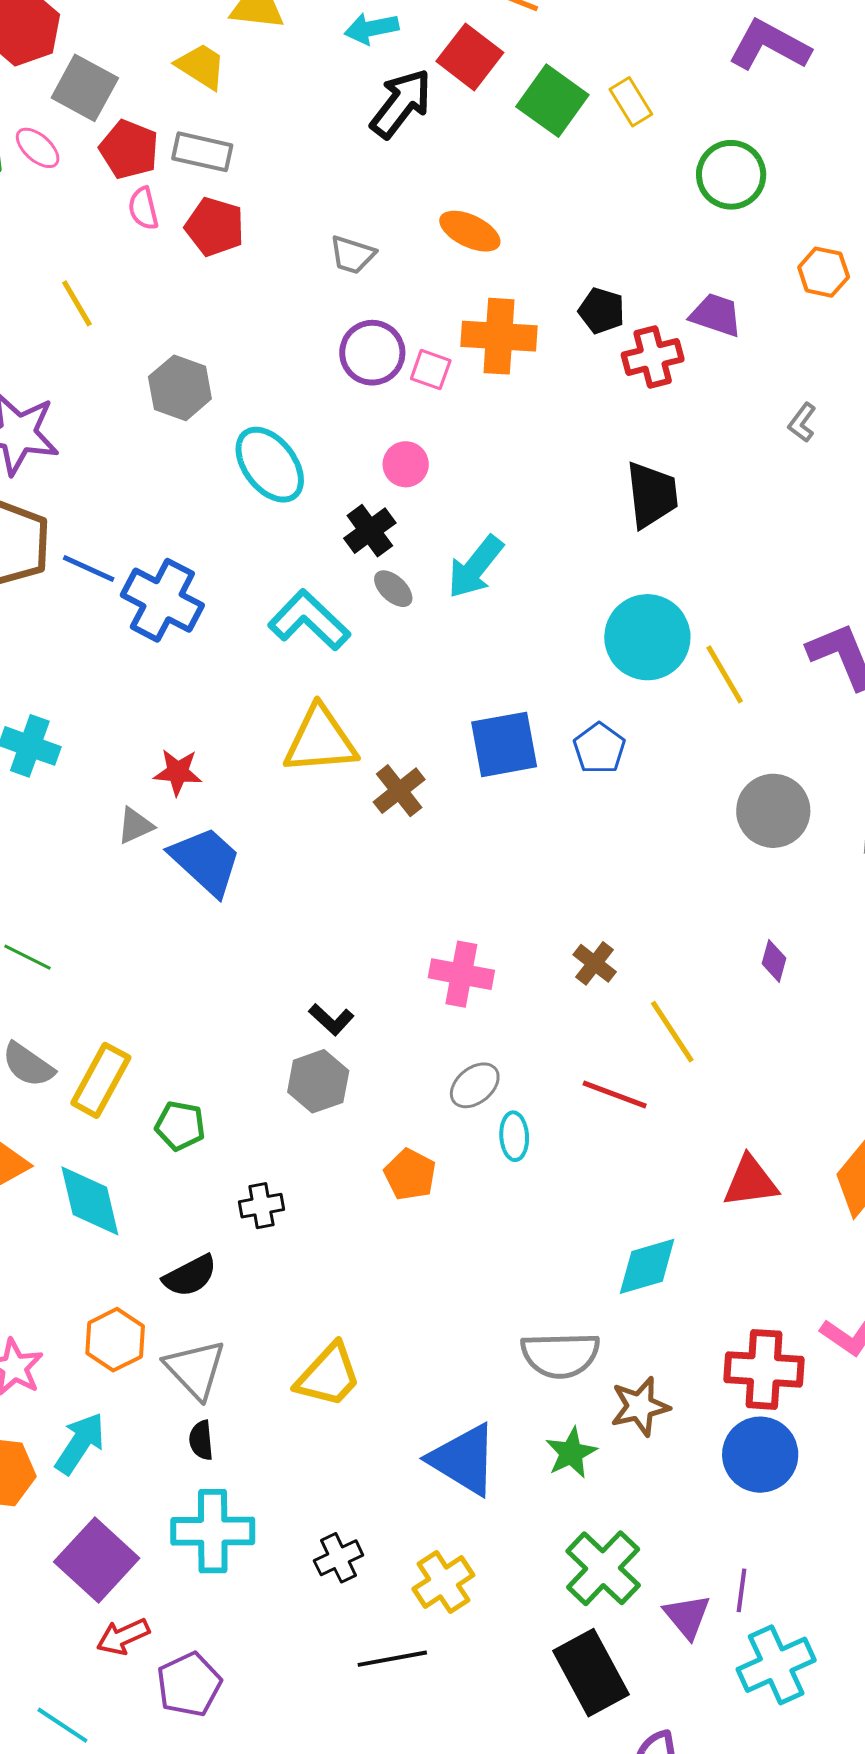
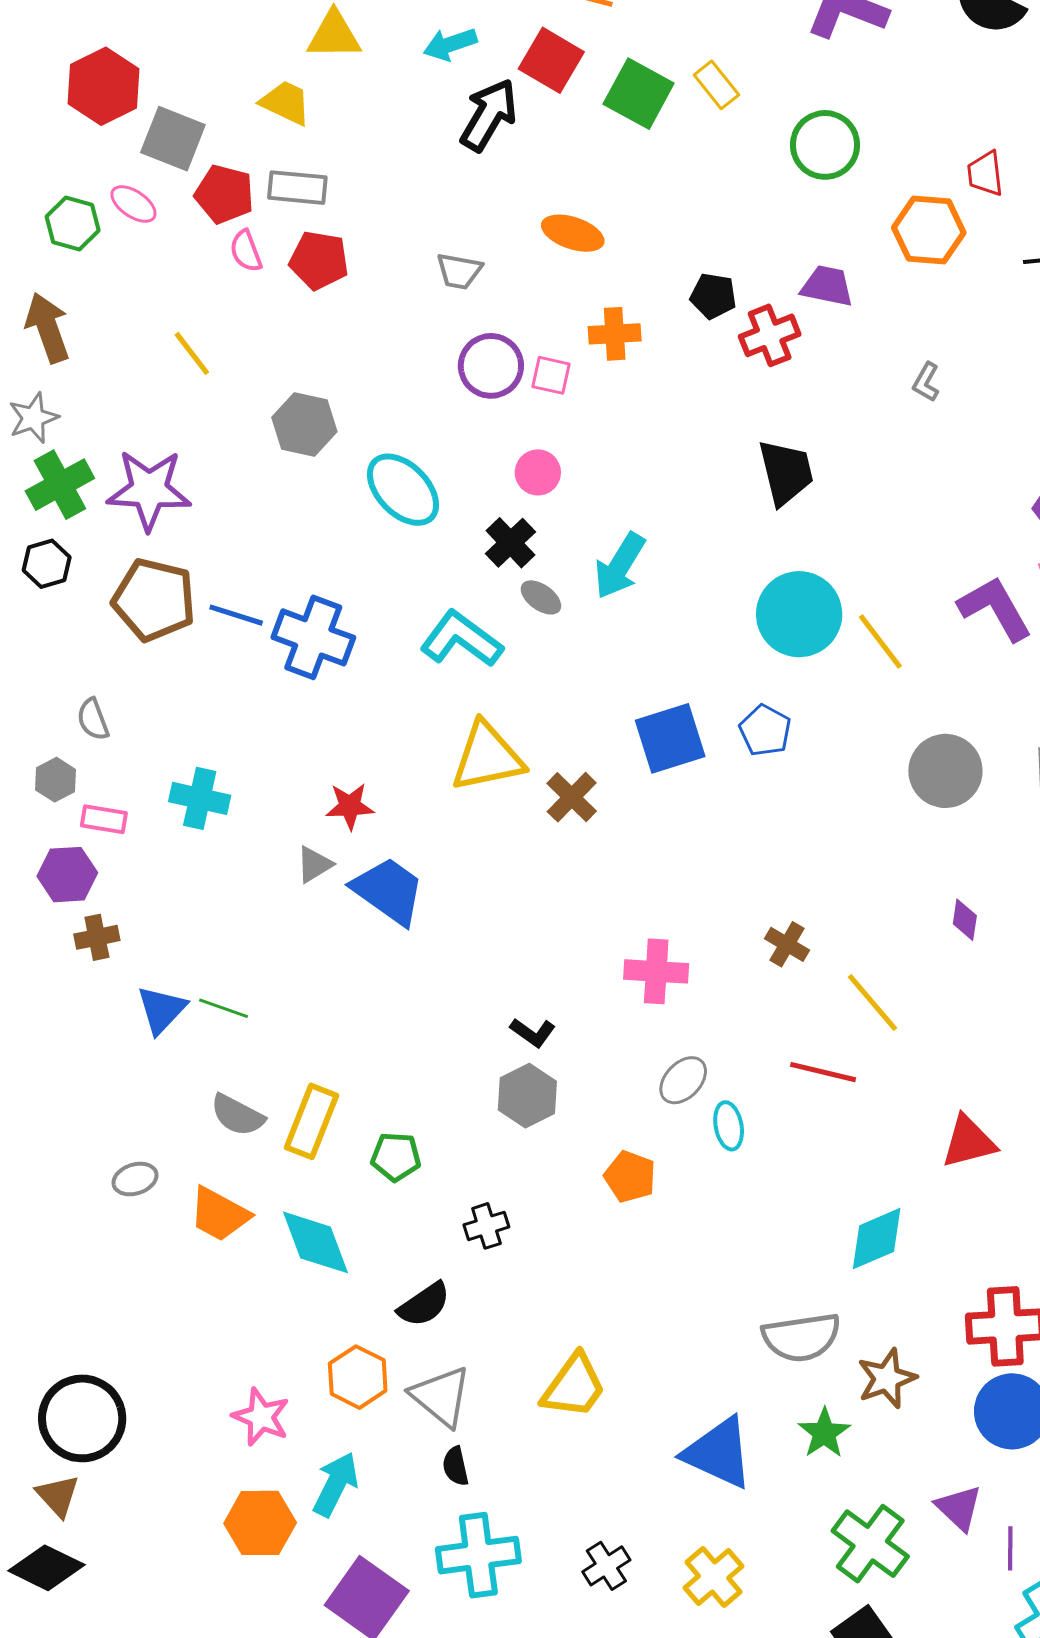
orange hexagon: (824, 272) -> (929, 230), size x1.4
orange cross: (499, 336) -> (615, 334), size x0.7
purple triangle: (687, 1616) -> (959, 1508), moved

